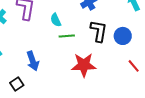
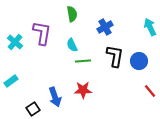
blue arrow: (33, 61) -> (55, 97), moved
red star: (84, 65) -> (83, 90), moved, size x0.7

